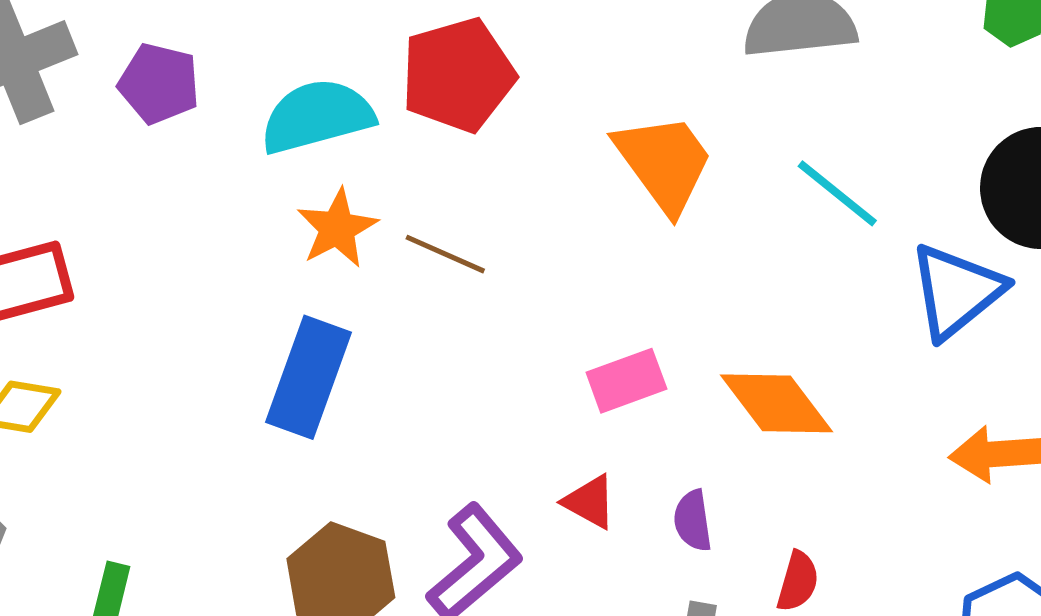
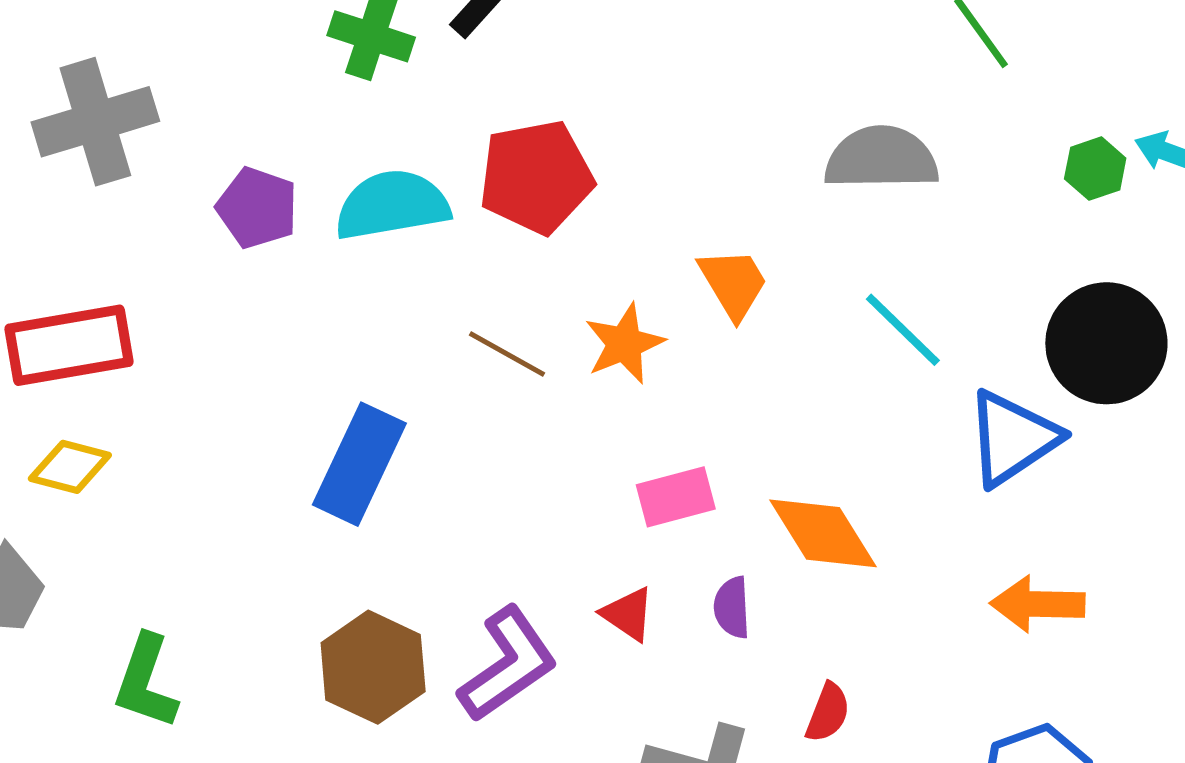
purple pentagon: (159, 84) -> (257, 208), moved
orange trapezoid: (664, 163) -> (733, 283), size x0.7
orange star: (337, 228) -> (624, 344), moved
purple semicircle: (693, 521) -> (732, 607), moved

